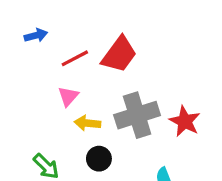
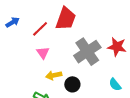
yellow arrow: (87, 123) -> (54, 75), moved

